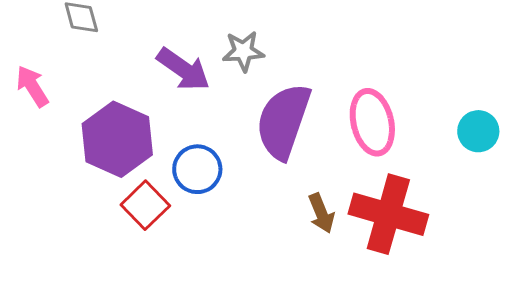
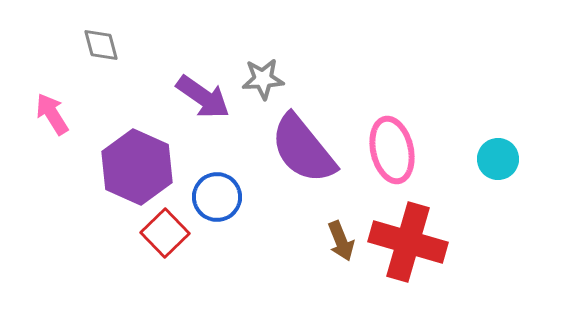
purple semicircle: (283, 121) -> (303, 149), turned -58

